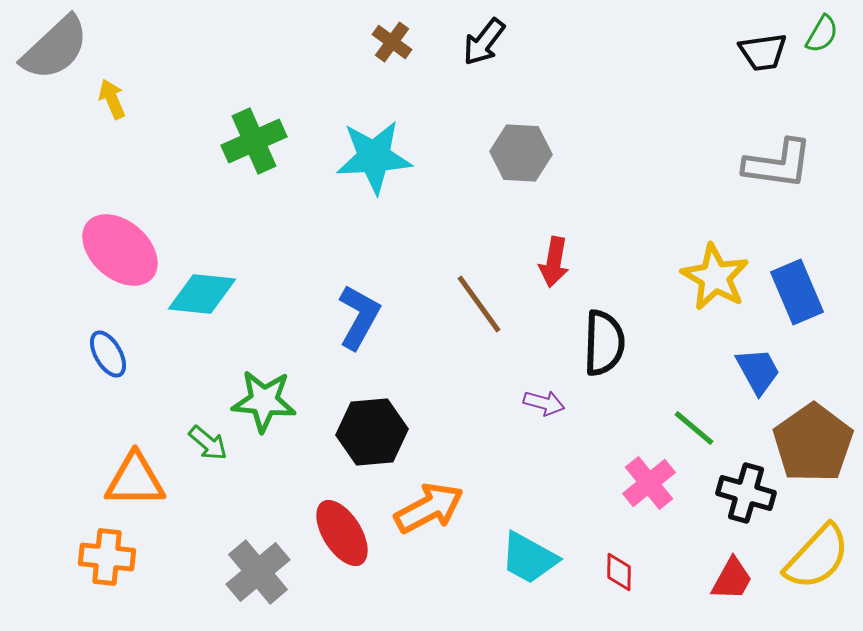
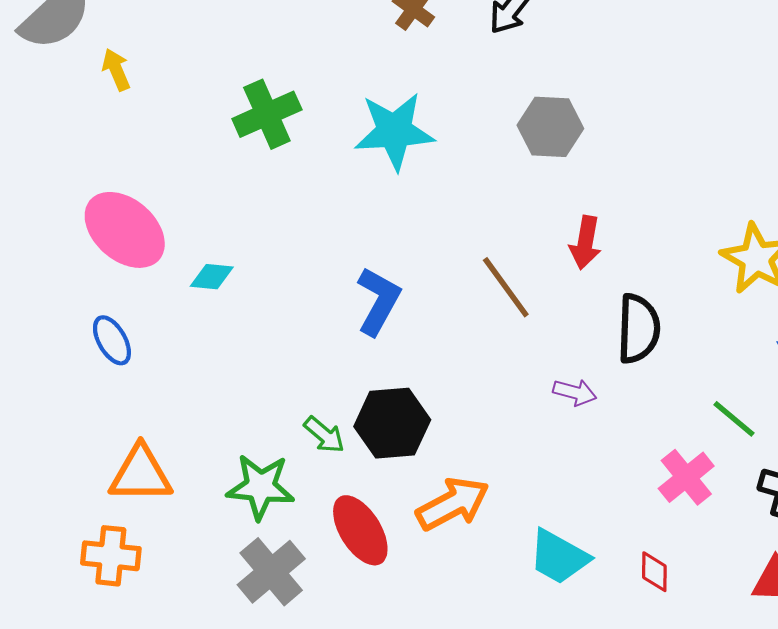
cyan diamond: (202, 294) -> (212, 277), size x0.6
green star: (264, 401) -> (261, 487), moved
green arrow: (208, 443) -> (324, 435), moved

